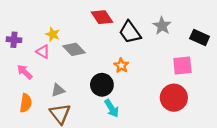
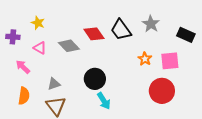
red diamond: (102, 17) -> (94, 34), moved
yellow star: (53, 34) -> (38, 23), moved
orange star: (121, 65) -> (145, 59), moved

